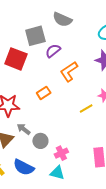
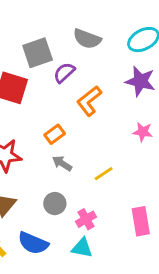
gray semicircle: (62, 20) -> (87, 39), moved
yellow line: (86, 109) -> (104, 174), moved
gray arrow: (24, 129) -> (62, 163), moved

